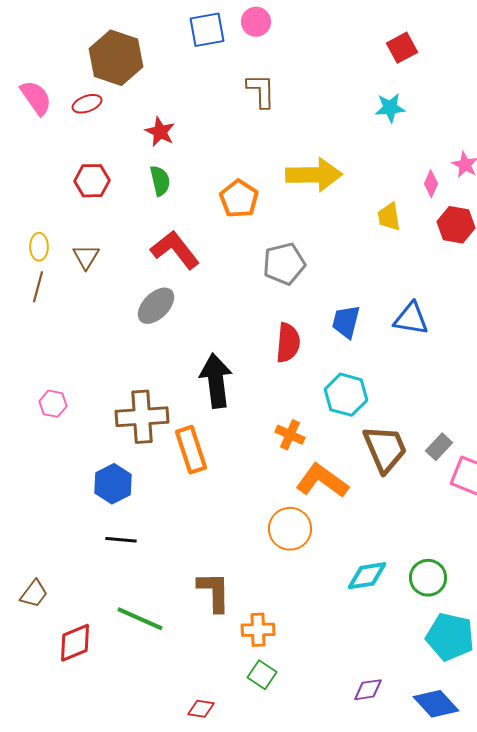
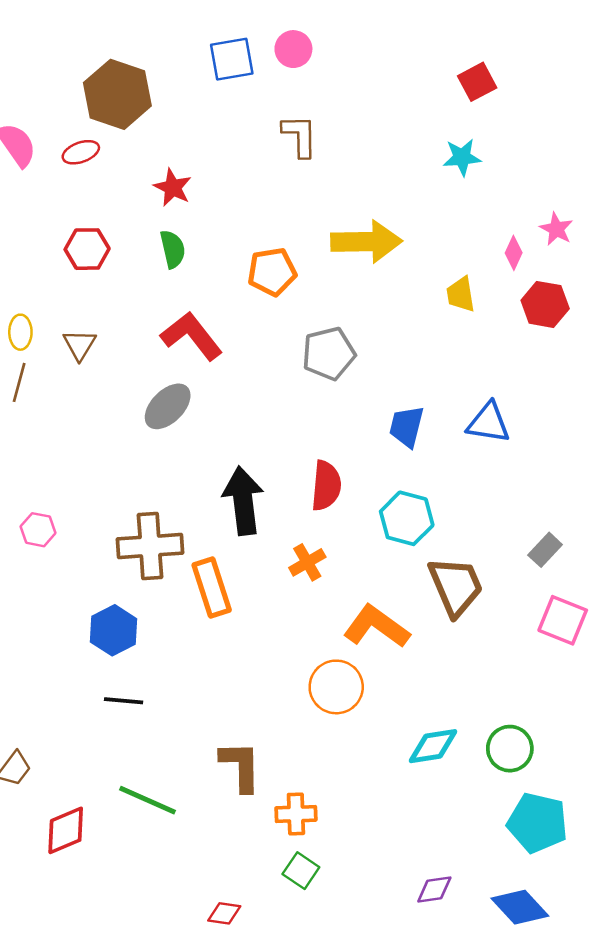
orange pentagon: (239, 199) -> (272, 272), turned 30
red semicircle: (288, 343) -> (326, 486), moved
orange cross: (290, 435) -> (307, 562), moved, turned 36
gray rectangle: (439, 447) -> (545, 550), moved

